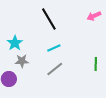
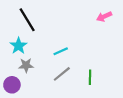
black line: (49, 19) -> (27, 20), moved
green line: (96, 64) -> (90, 77), moved

